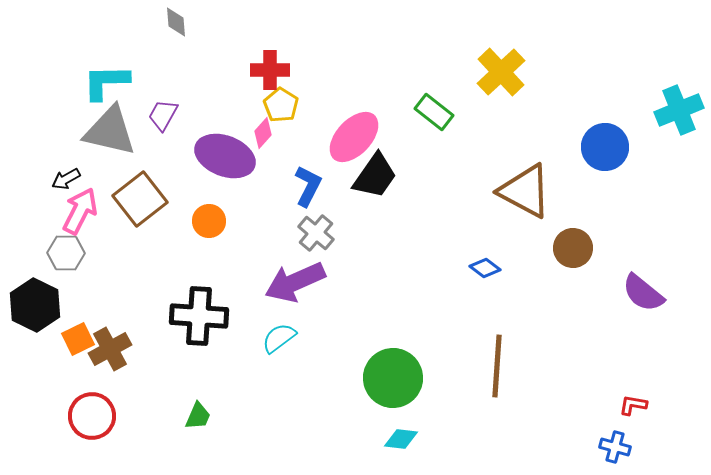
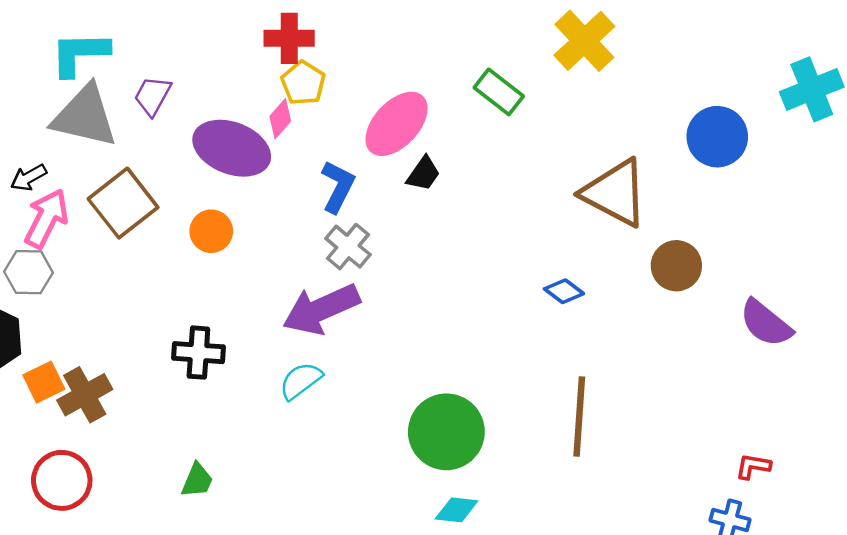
black trapezoid: (375, 176) -> (423, 174), size x0.6
black cross: (199, 316) -> (198, 353), size x0.7

